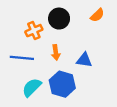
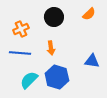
orange cross: (34, 31) -> (21, 29), moved
blue triangle: (84, 60) -> (92, 61), moved

